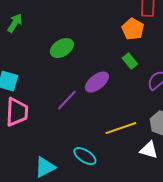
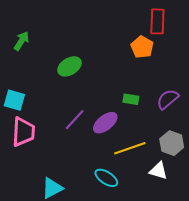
green rectangle: (130, 61) -> (131, 99), moved, turned -42
purple ellipse: (97, 82) -> (105, 123), moved
cyan ellipse: (85, 156) -> (106, 178), moved

